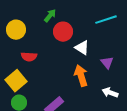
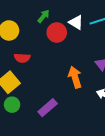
white triangle: (82, 48) -> (76, 22), moved

